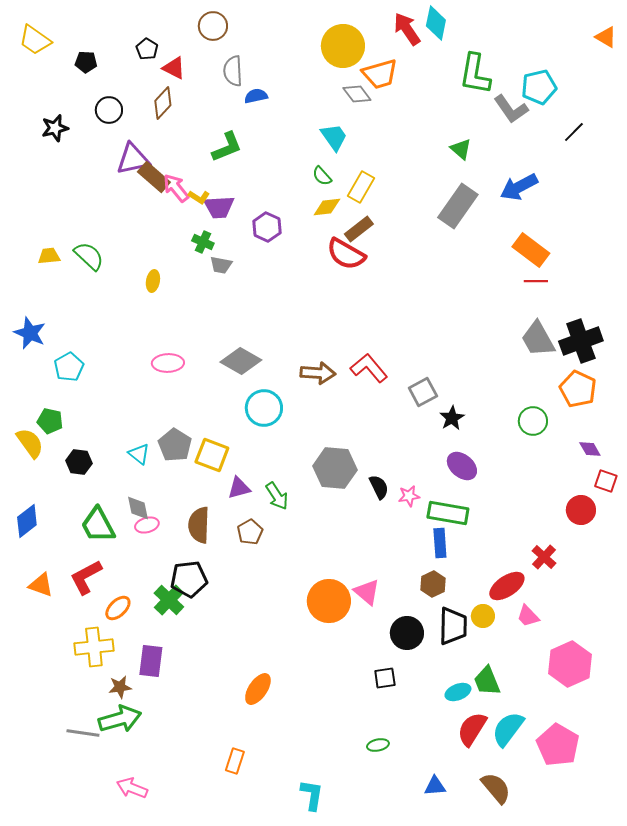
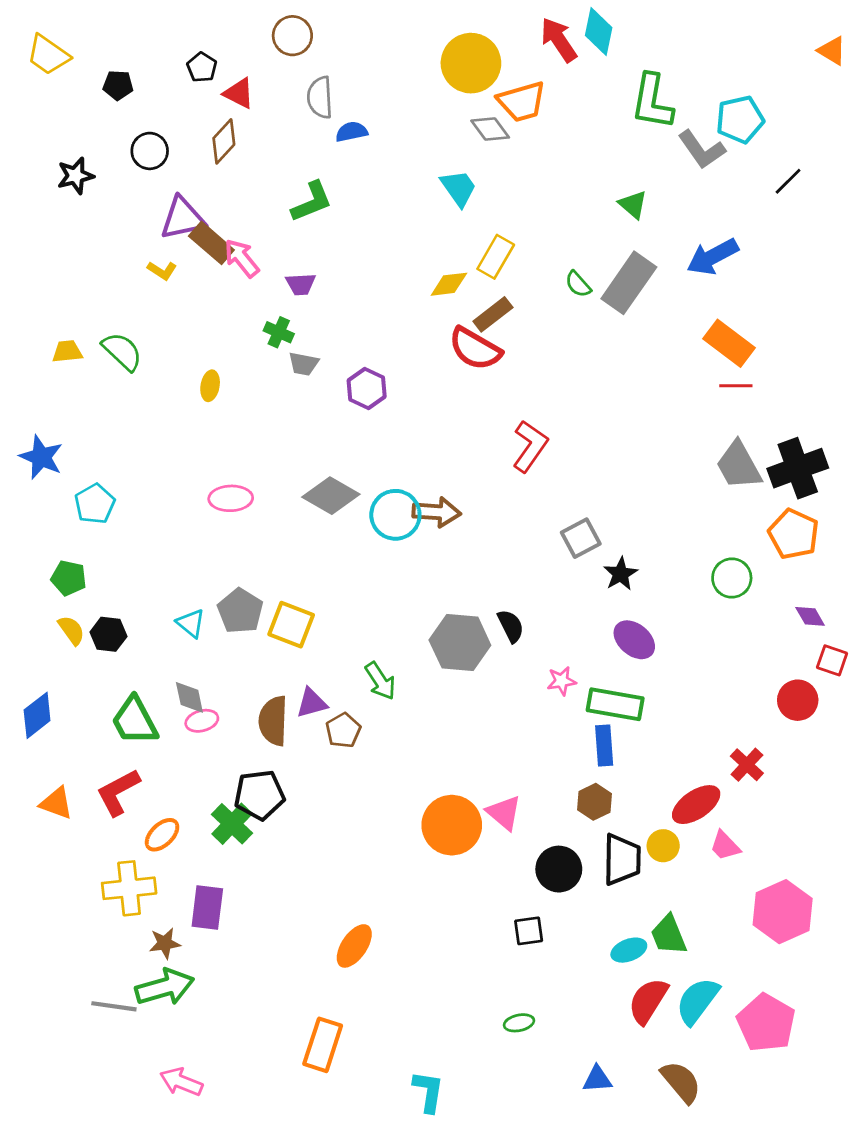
green semicircle: (322, 176) -> (578, 284), moved
yellow L-shape: (199, 197) -> (162, 270), moved
purple trapezoid: (219, 207) -> (301, 284), size x0.7
purple hexagon: (267, 227) -> (367, 389), moved
red L-shape: (369, 368) -> (530, 446), moved, turned 75
cyan circle: (264, 408) -> (395, 515), moved
yellow semicircle: (30, 443) -> (71, 630), moved, size x0.7
black semicircle: (379, 487) -> (511, 626), moved
purple triangle: (239, 488) -> (312, 703), moved
orange rectangle: (235, 761) -> (323, 1045), size x1.5

